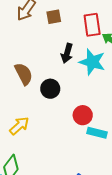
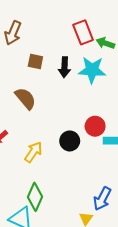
brown square: (54, 17) -> (35, 62), moved, turned 35
black circle: (50, 89) -> (70, 141), moved

